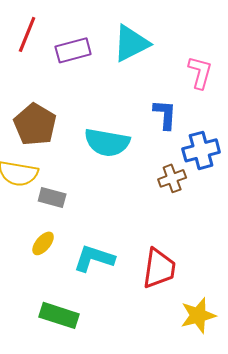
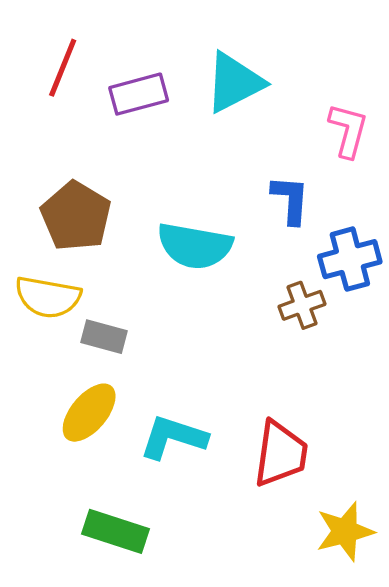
yellow ellipse: (43, 243) -> (89, 413), size x1.5

